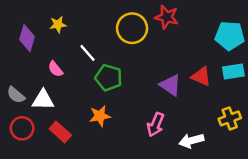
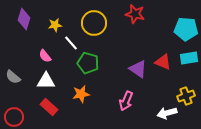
yellow star: (58, 25) -> (55, 25), moved
yellow circle: (132, 28) -> (94, 23), moved
purple diamond: (27, 38) -> (24, 19), moved
white triangle: (43, 100) -> (46, 81), moved
red circle: (22, 128) -> (14, 117), moved
white arrow: (191, 141) -> (167, 113), moved

